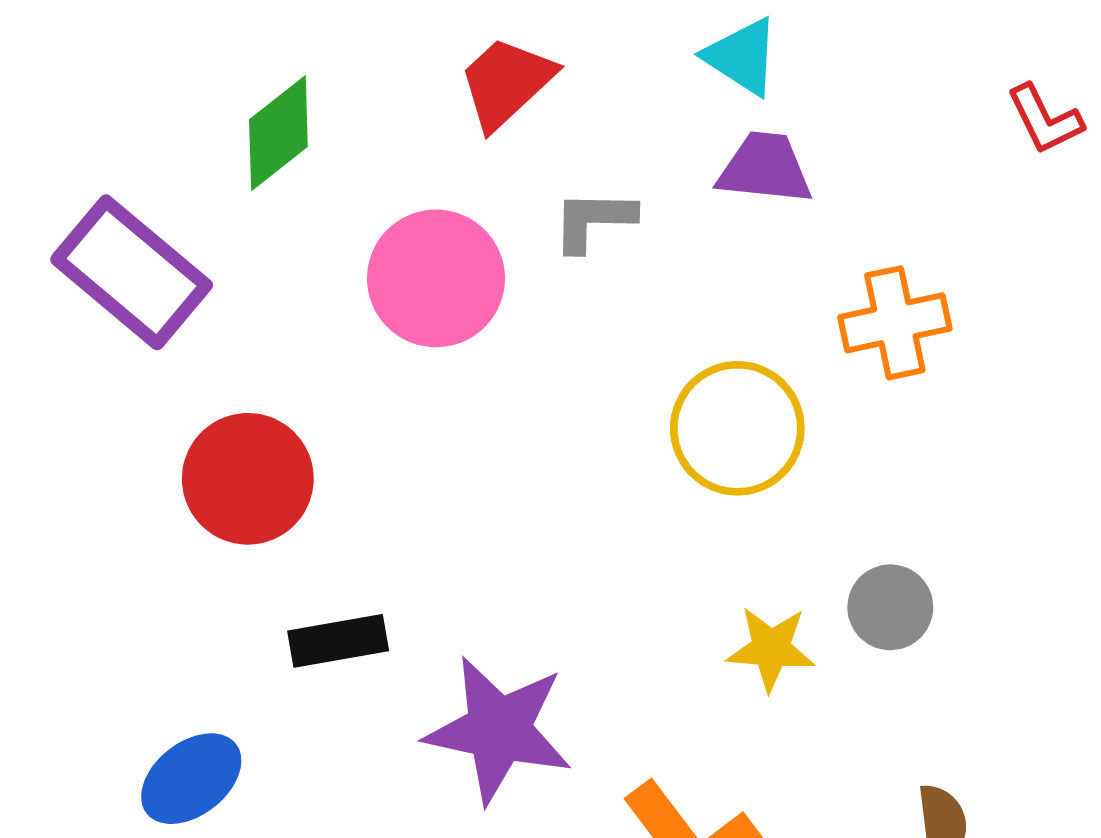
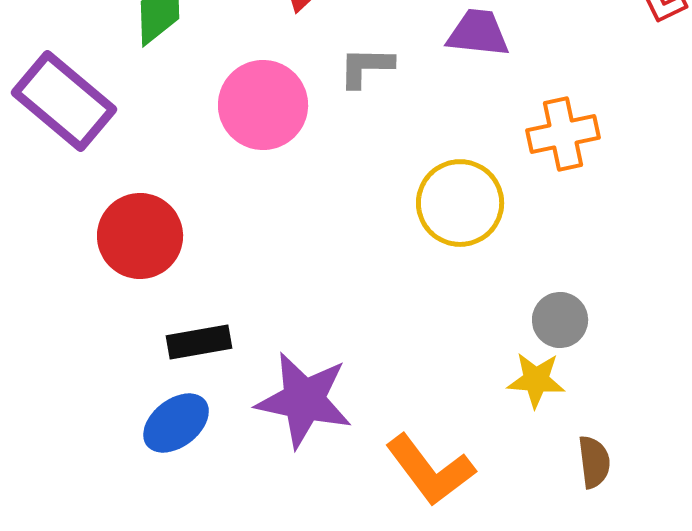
yellow star: (771, 649) -> (536, 380), moved
blue ellipse: (191, 779) -> (176, 423), moved

